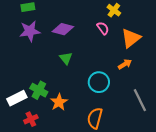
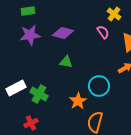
green triangle: (66, 58) -> (66, 62), turned -40
white rectangle: (17, 98) -> (16, 88), moved
orange star: (59, 102) -> (78, 101), moved

